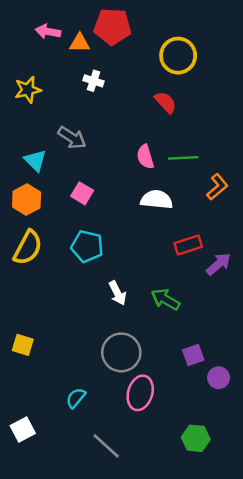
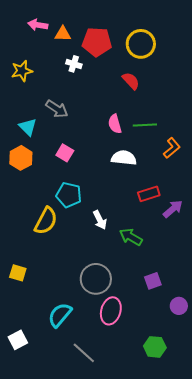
red pentagon: (112, 27) -> (97, 42), moved
yellow semicircle: (28, 248) -> (46, 221), moved
white arrow: (117, 293) -> (100, 220), moved
purple circle: (219, 378) -> (179, 306), moved
cyan semicircle: (76, 398) -> (60, 315), size x1.5

